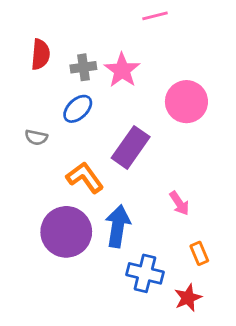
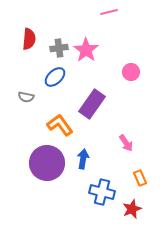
pink circle: (186, 102) -> (131, 72), size x0.6
blue arrow: (118, 226) -> (83, 159), size x0.7

